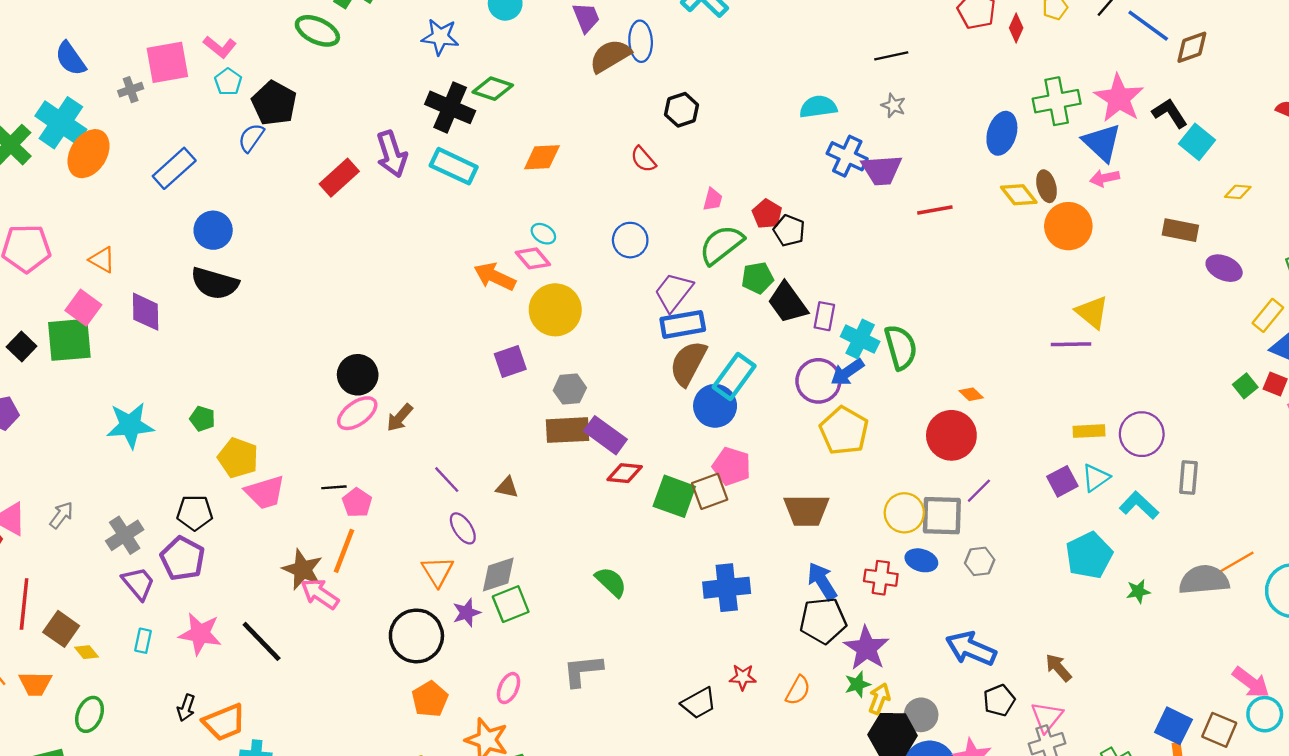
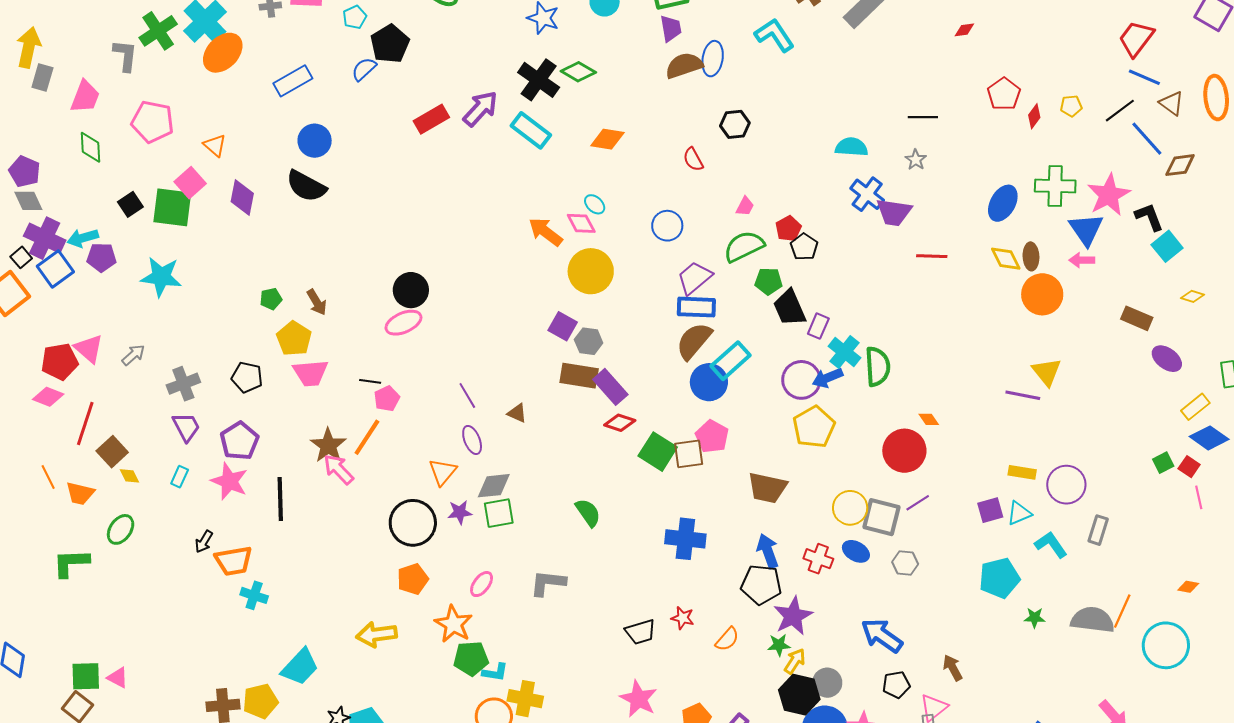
purple arrow: (392, 154) -> (480, 109), turned -132
purple square: (510, 361) -> (563, 326), moved, turned 36
brown arrow: (400, 418) -> (317, 302), moved, turned -84
green pentagon: (202, 419) -> (271, 299), turned 30
cyan star: (130, 425) -> (161, 277), moved
purple pentagon: (183, 558) -> (239, 441), moved
orange line: (1235, 563) -> (1122, 611), turned -48
black line: (262, 641) -> (280, 499), turned 30

